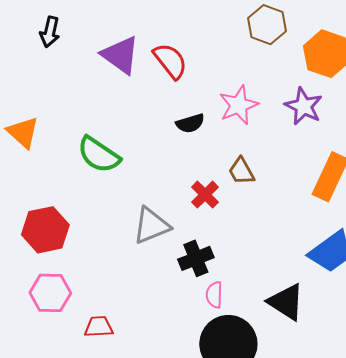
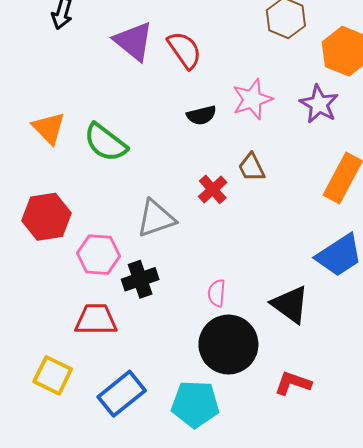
orange triangle: (23, 132) -> (49, 128), moved
black cross: (196, 258) -> (140, 279), moved
pink hexagon: (50, 293) -> (99, 255), moved
red trapezoid: (99, 327) -> (96, 320), size x1.4

